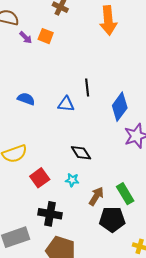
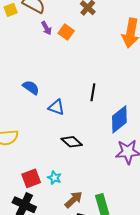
blue triangle: (66, 104) -> (56, 107), moved
black diamond: (81, 153) -> (72, 142), moved, turned -30
red square: (40, 178) -> (31, 178), moved

